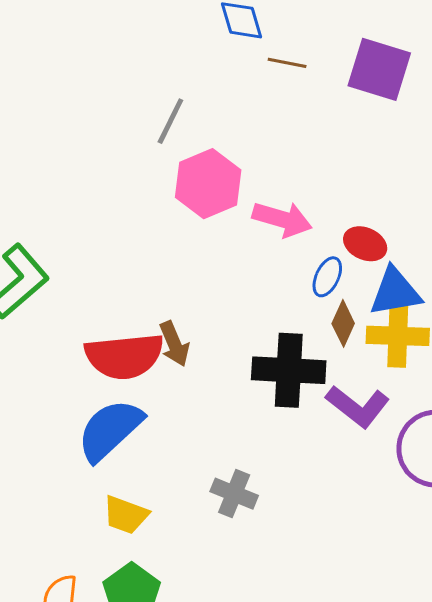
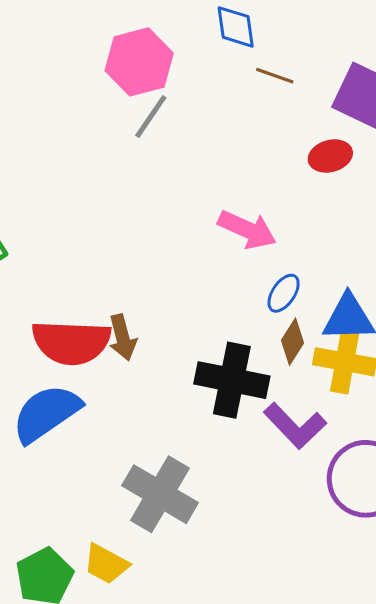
pink hexagon: (208, 184) -> (139, 62), moved
red ellipse: (365, 244) -> (330, 156), moved, turned -48
gray cross: (234, 494) -> (160, 494), size x1.6
yellow trapezoid: (126, 515) -> (106, 564), moved

